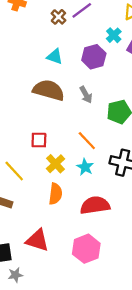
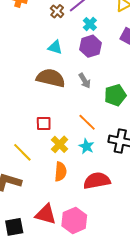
cyan cross: (114, 35) -> (90, 24), moved
pink hexagon: (86, 249) -> (74, 220), moved

